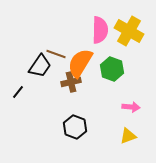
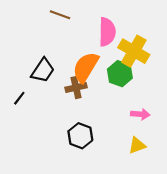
yellow cross: (129, 31) -> (134, 51), moved
brown line: (56, 54) -> (60, 15), moved

